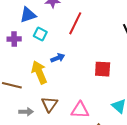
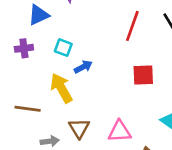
red line: (75, 23) -> (132, 26), moved
cyan square: (40, 34) -> (63, 48), moved

